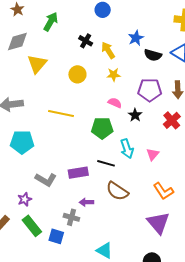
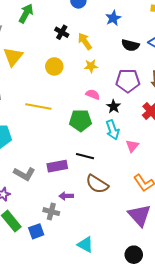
blue star: (136, 38) -> (113, 18), moved
cyan arrow: (127, 149) -> (113, 130), moved
blue square: (56, 236) -> (36, 231), turned -35

